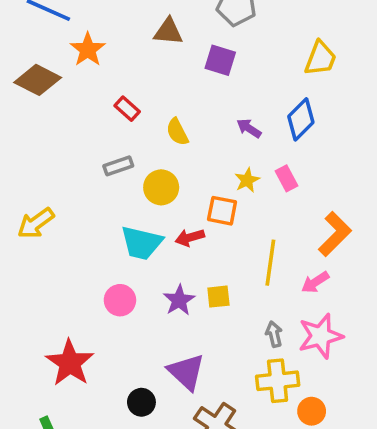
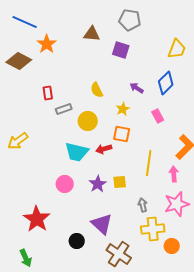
red rectangle: (127, 109) -> (48, 93), moved, turned 40
yellow star: (247, 180) -> (123, 109), moved
pink arrow: (315, 282) -> (174, 174), turned 119
gray arrow: (274, 334) -> (143, 205), moved

